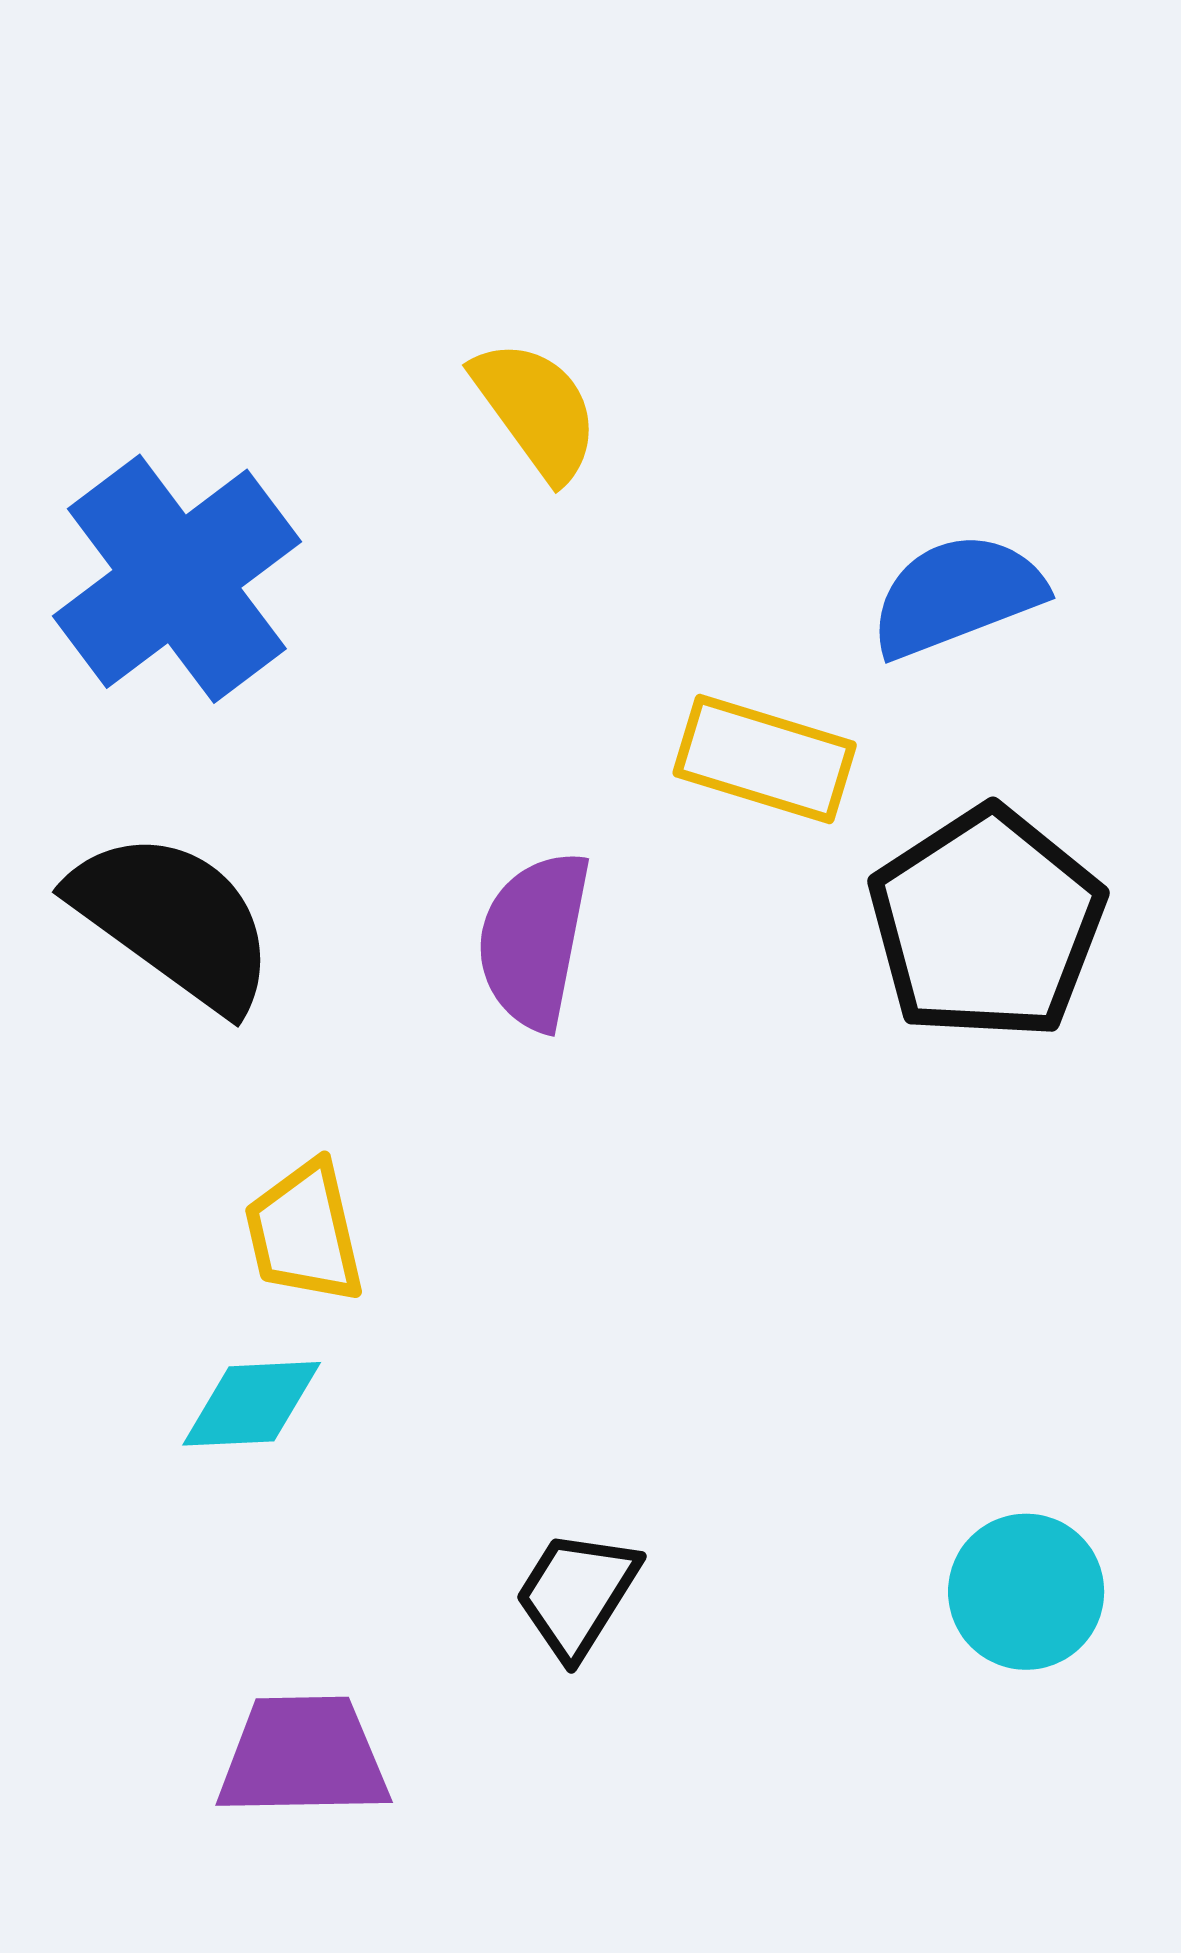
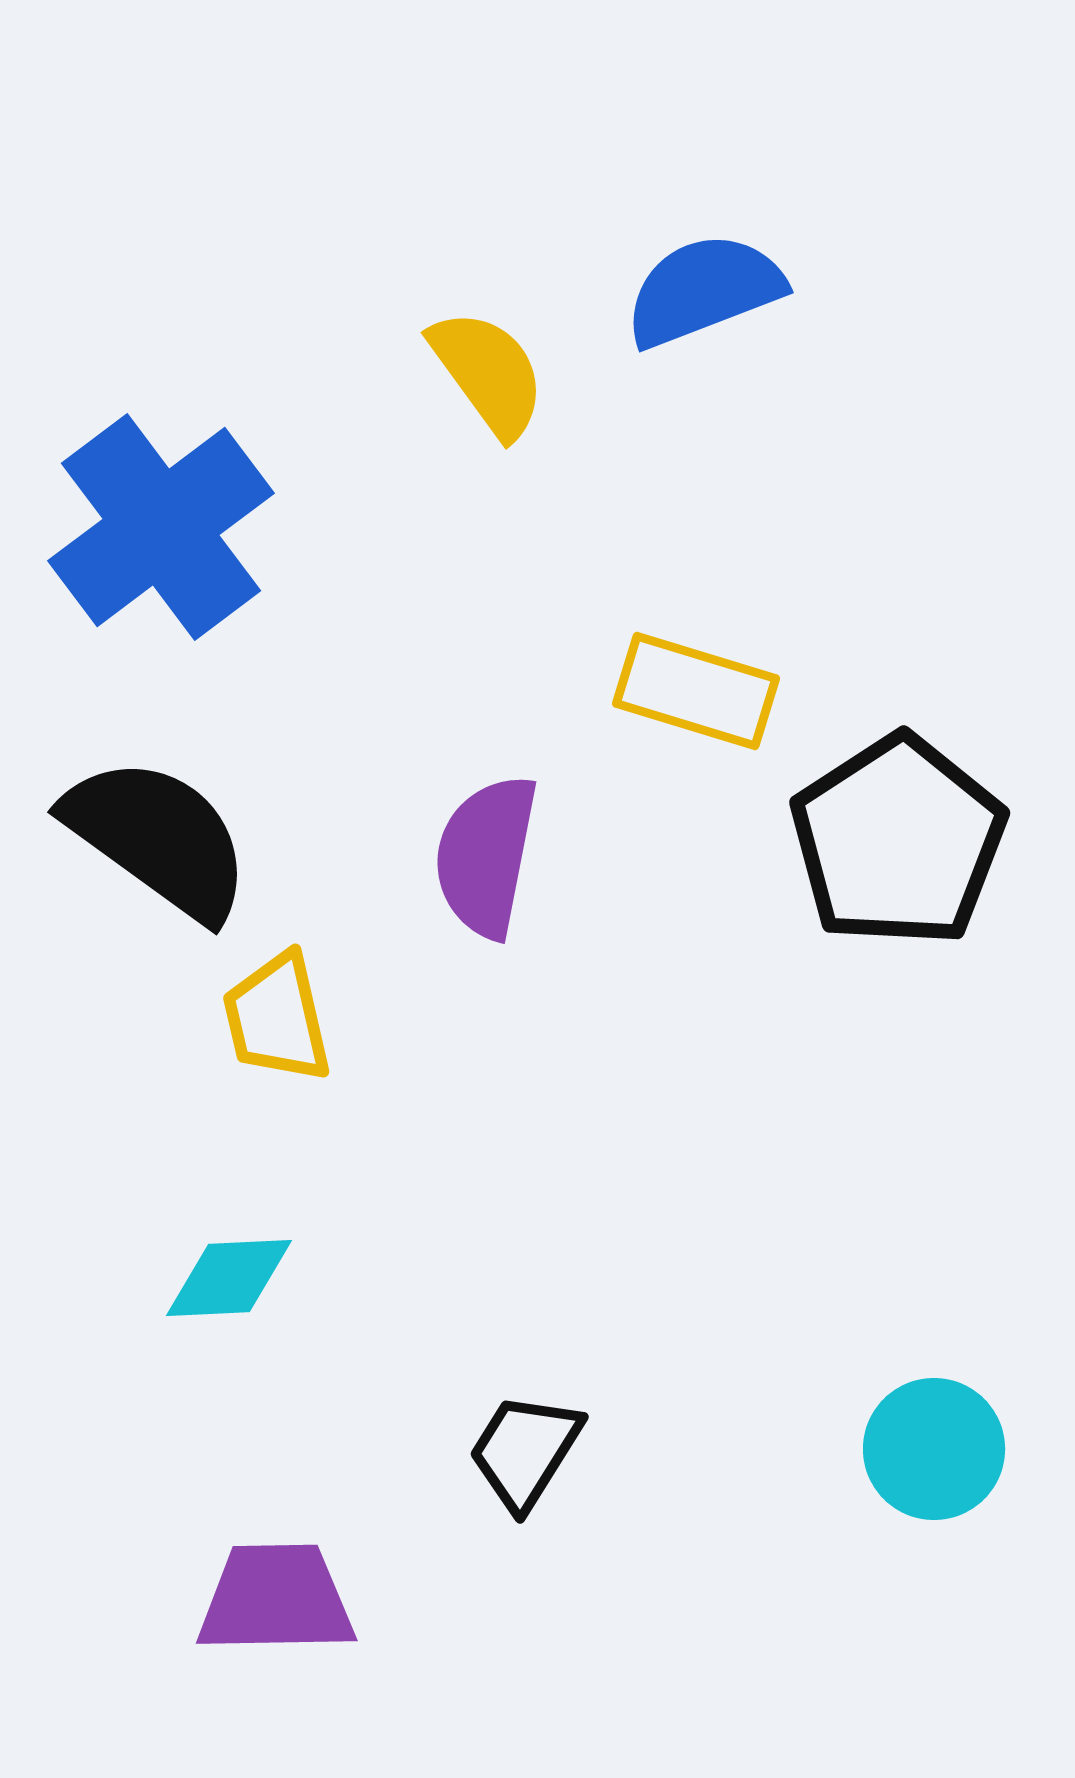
blue semicircle: (957, 595) -> (704, 290), moved
yellow trapezoid: (304, 1232) -> (277, 1018), moved

